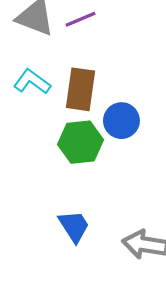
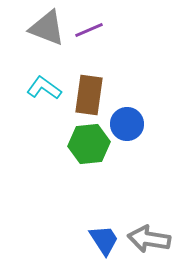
blue trapezoid: (74, 226) -> (104, 240), moved

